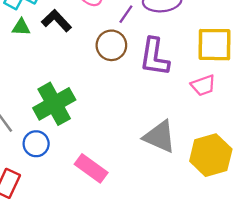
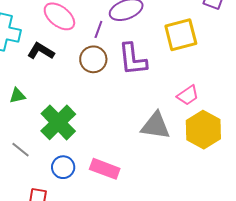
green triangle: (21, 27) -> (17, 96), moved
pink trapezoid: (203, 85) -> (188, 95), moved
blue circle: (36, 144) -> (63, 167), moved

